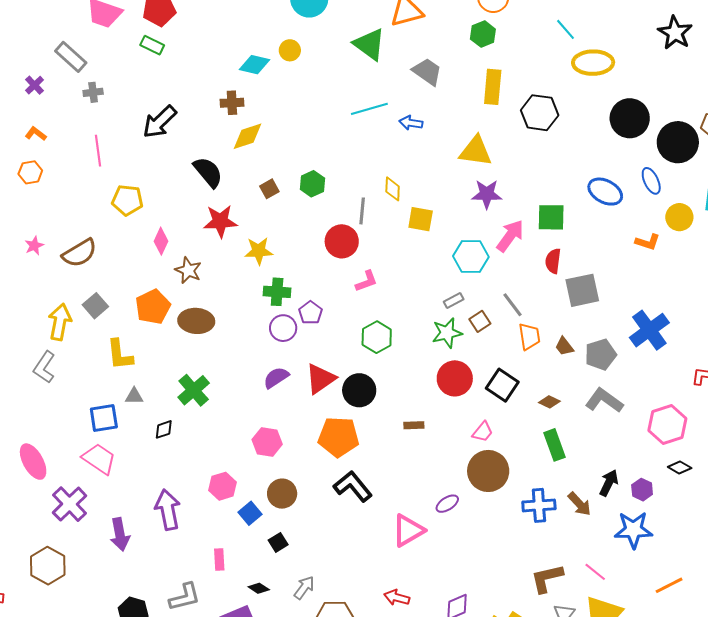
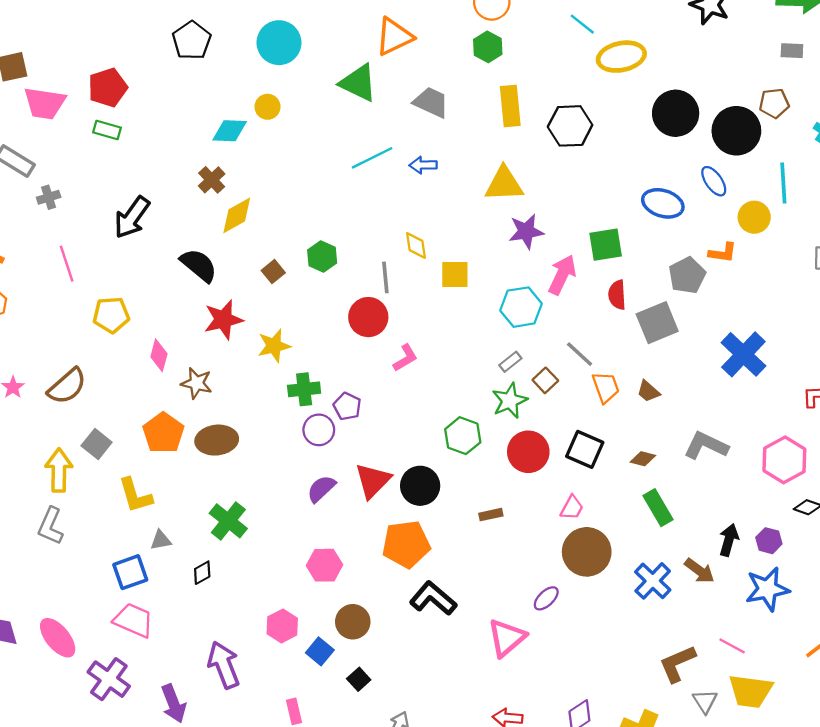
brown cross: (232, 103) -> (212, 180), turned -30
green hexagon: (377, 337) -> (463, 436), moved
gray pentagon: (601, 354) -> (687, 275), moved
blue cross: (539, 505) -> (653, 581), turned -32

